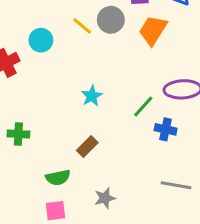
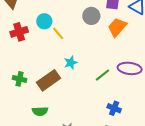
yellow line: (82, 26) -> (58, 33), moved
blue cross: (166, 129) -> (114, 108), moved
brown rectangle: (87, 146) -> (48, 80), moved, size x1.6

